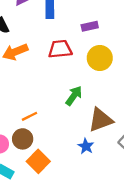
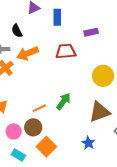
yellow circle: (100, 58) -> (103, 76), moved
green arrow: (74, 96) -> (64, 101), moved
blue star: (86, 146) -> (88, 143), moved

